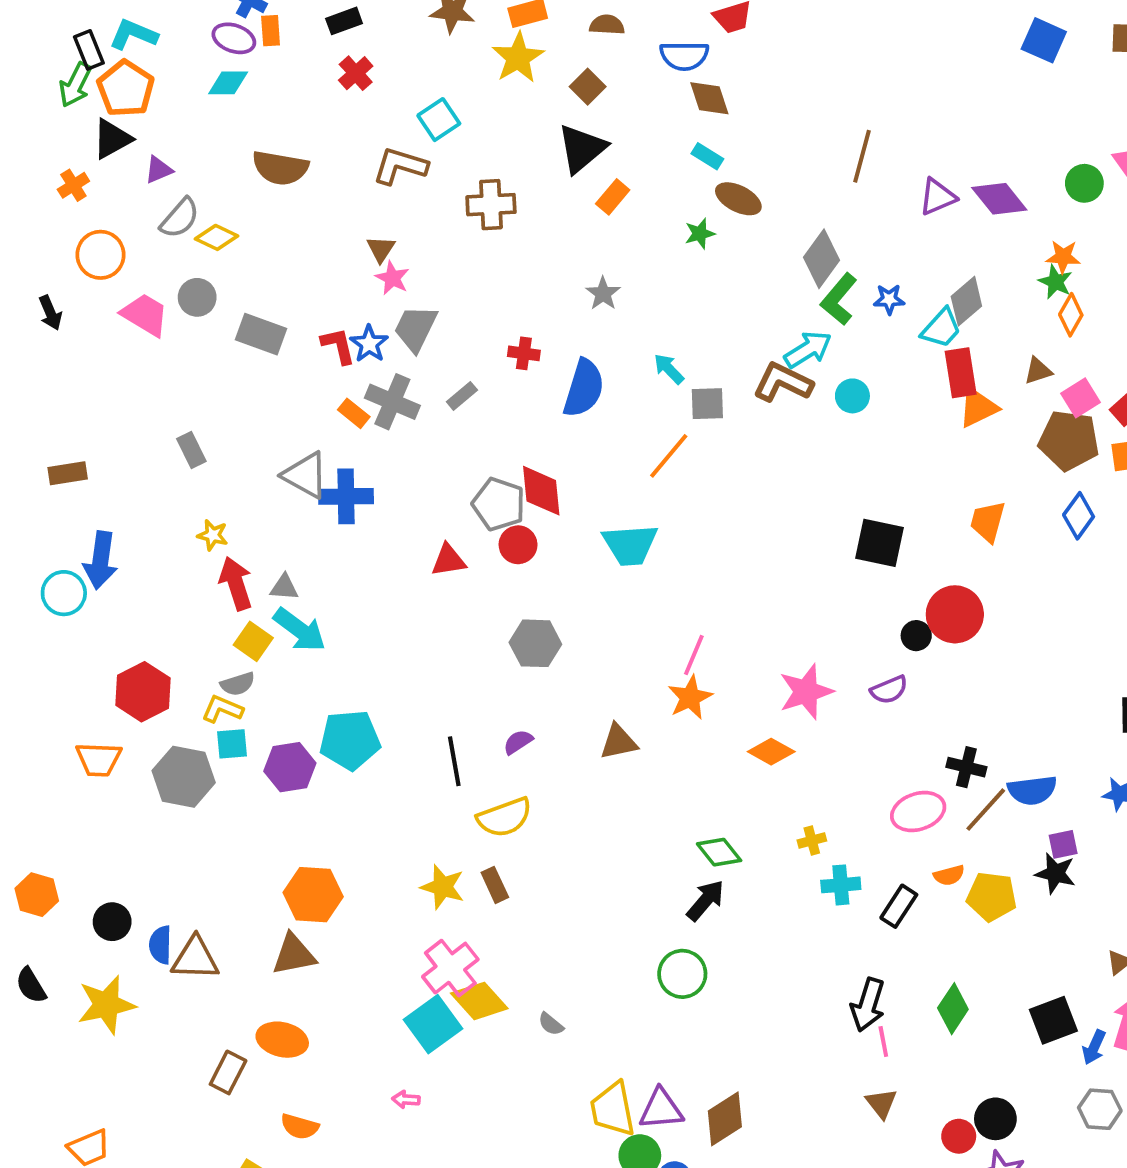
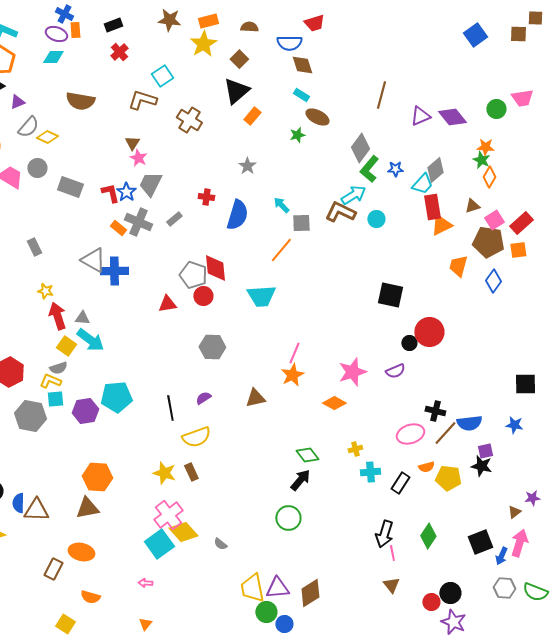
blue square: (1044, 40) -> (475, 35), turned 30
brown cross: (491, 205) -> (189, 120), turned 35
orange trapezoid: (988, 522) -> (458, 266), moved

